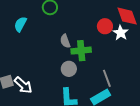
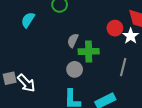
gray semicircle: (65, 41) -> (73, 40), turned 40
gray line: (107, 78) -> (123, 67), moved, turned 30

